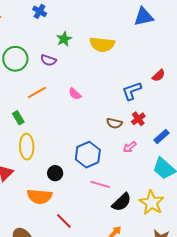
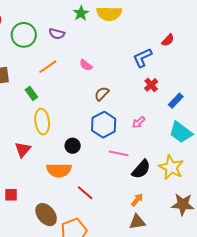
green star: (64, 39) -> (81, 13), moved
brown semicircle: (114, 123) -> (102, 94), moved, turned 126
pink arrow: (130, 147) -> (139, 122), moved

